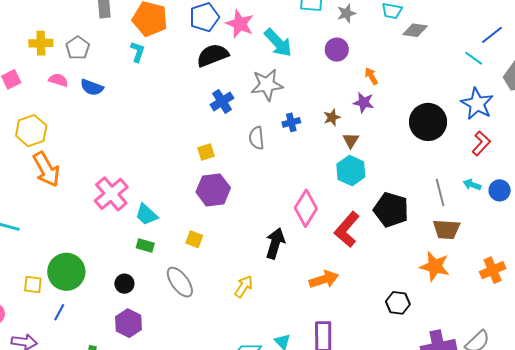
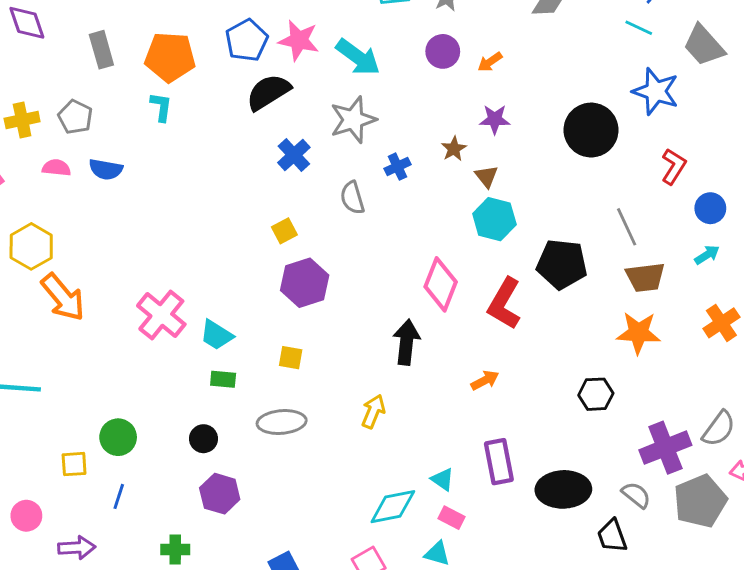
orange arrow: (371, 76) -> (490, 62), moved, turned -84
red L-shape: (481, 143) -> (674, 166), moved
cyan arrow: (472, 185) -> (707, 255), moved, turned 138
green circle: (66, 272) -> (118, 437), size x0.7
orange arrow: (324, 279) -> (485, 380), size x0.7
gray ellipse: (180, 282) -> (282, 422), turned -48

